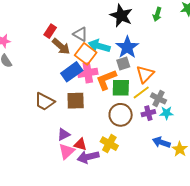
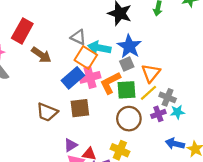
red rectangle: (50, 31) -> (22, 31), moved, size x1.6
brown arrow: (61, 46) -> (41, 55), moved

